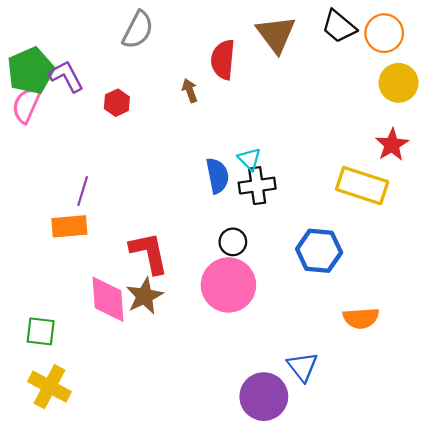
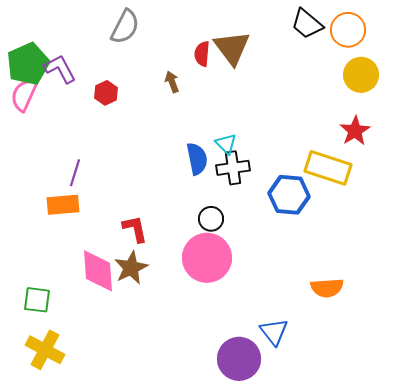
brown triangle: (276, 34) -> (232, 48), moved
red semicircle: (223, 60) -> (202, 54), size x0.7
blue hexagon: (319, 251) -> (289, 195), moved
red L-shape: (149, 253) -> (135, 229), size x0.7

